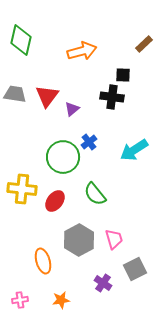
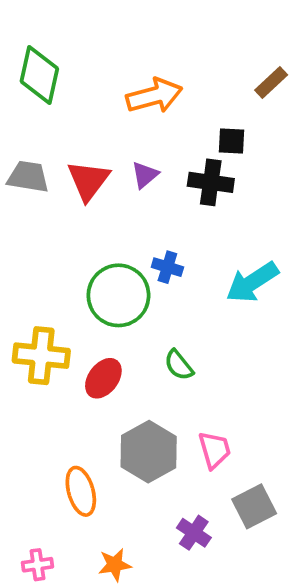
purple triangle: (72, 109) -> (145, 175), moved
blue cross: (89, 142) -> (167, 267), turned -35
green semicircle: (95, 194) -> (179, 365), size x0.7

